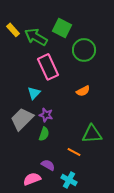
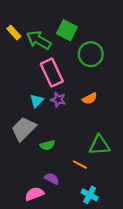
purple star: (46, 115) -> (58, 100), moved
green semicircle: (44, 134) -> (47, 145), turned 56
cyan cross: (69, 180) -> (90, 195), moved

